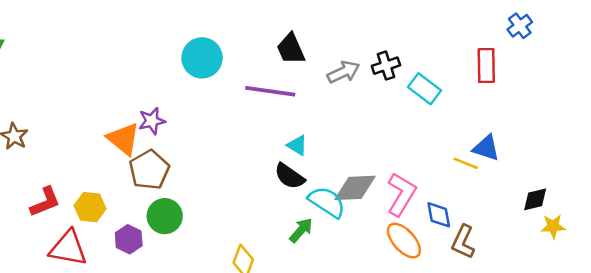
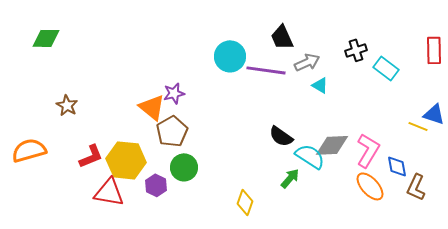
cyan circle: (202, 58) -> (230, 56), moved
gray arrow: (344, 72) -> (307, 62), moved
cyan triangle: (297, 145) -> (320, 85), moved
yellow hexagon: (90, 207) -> (126, 160), size x1.6

